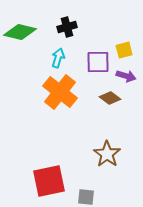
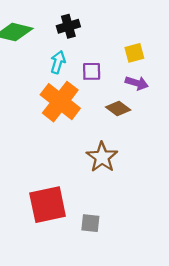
purple square: (98, 62) -> (92, 71), moved, size x0.7
brown star: (107, 154) -> (102, 157), moved

